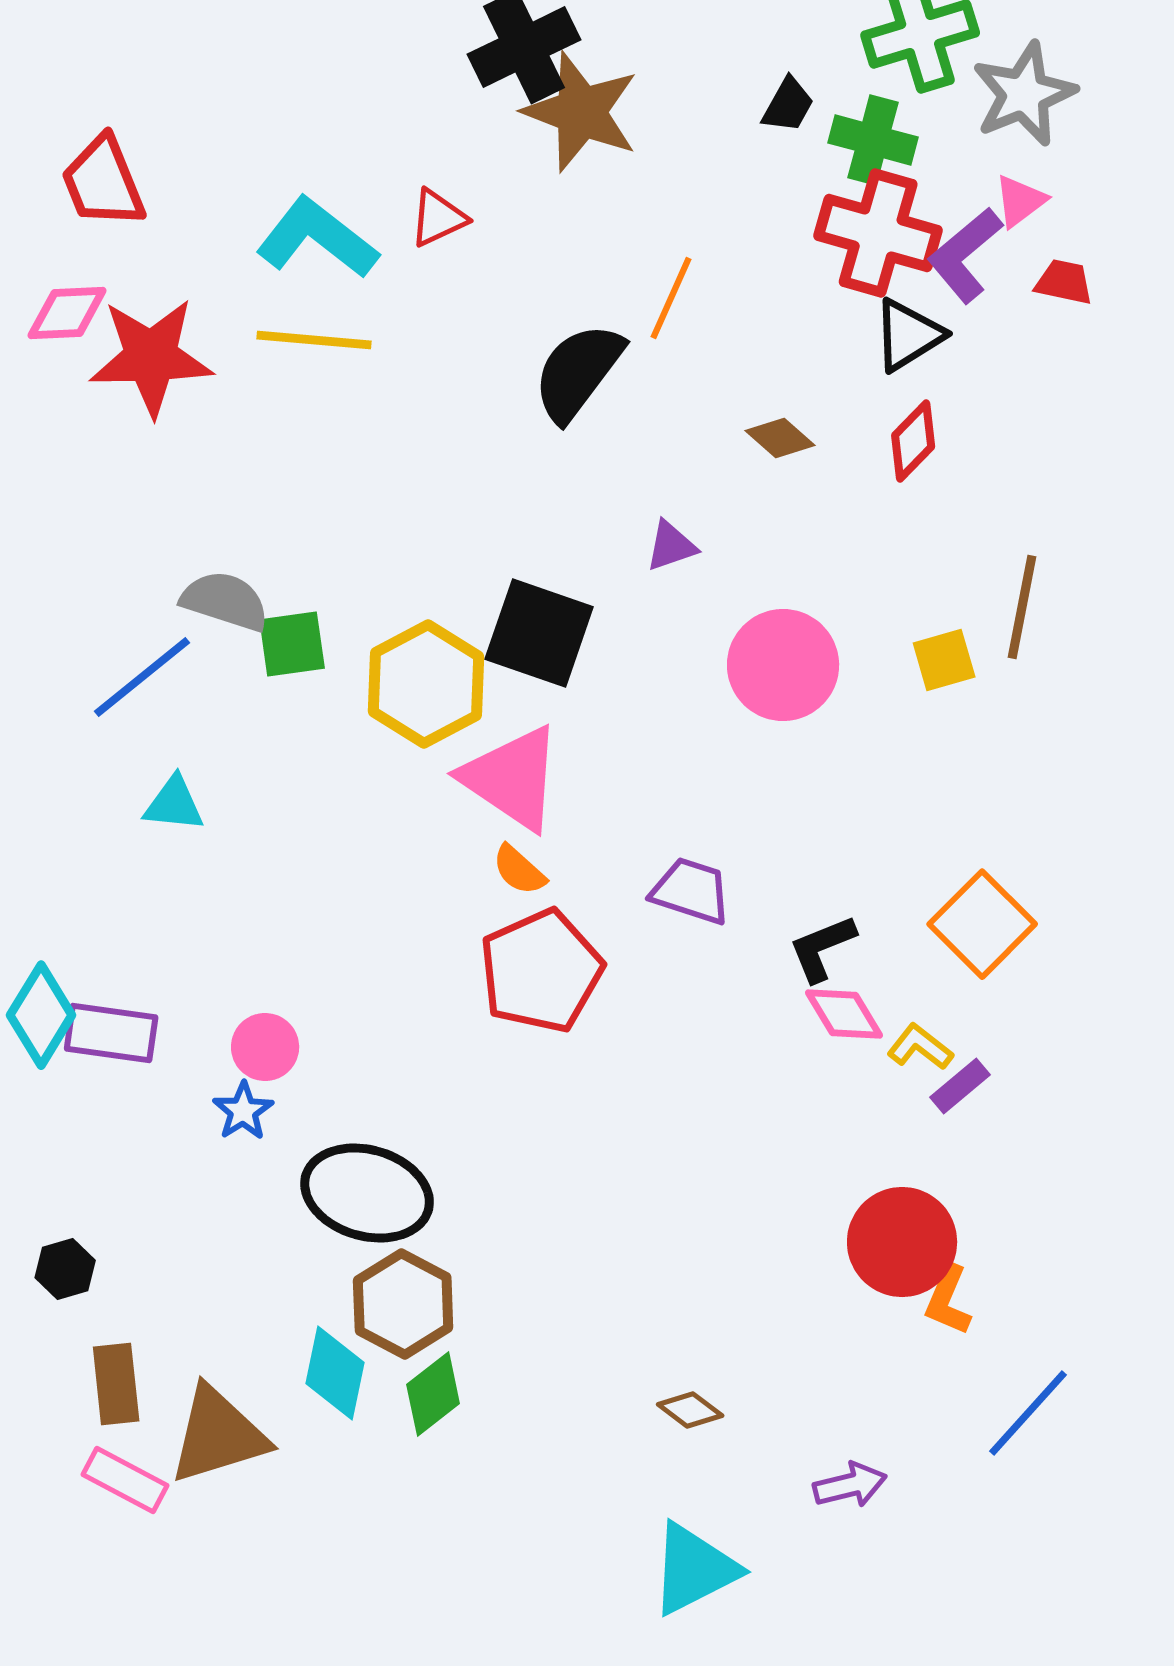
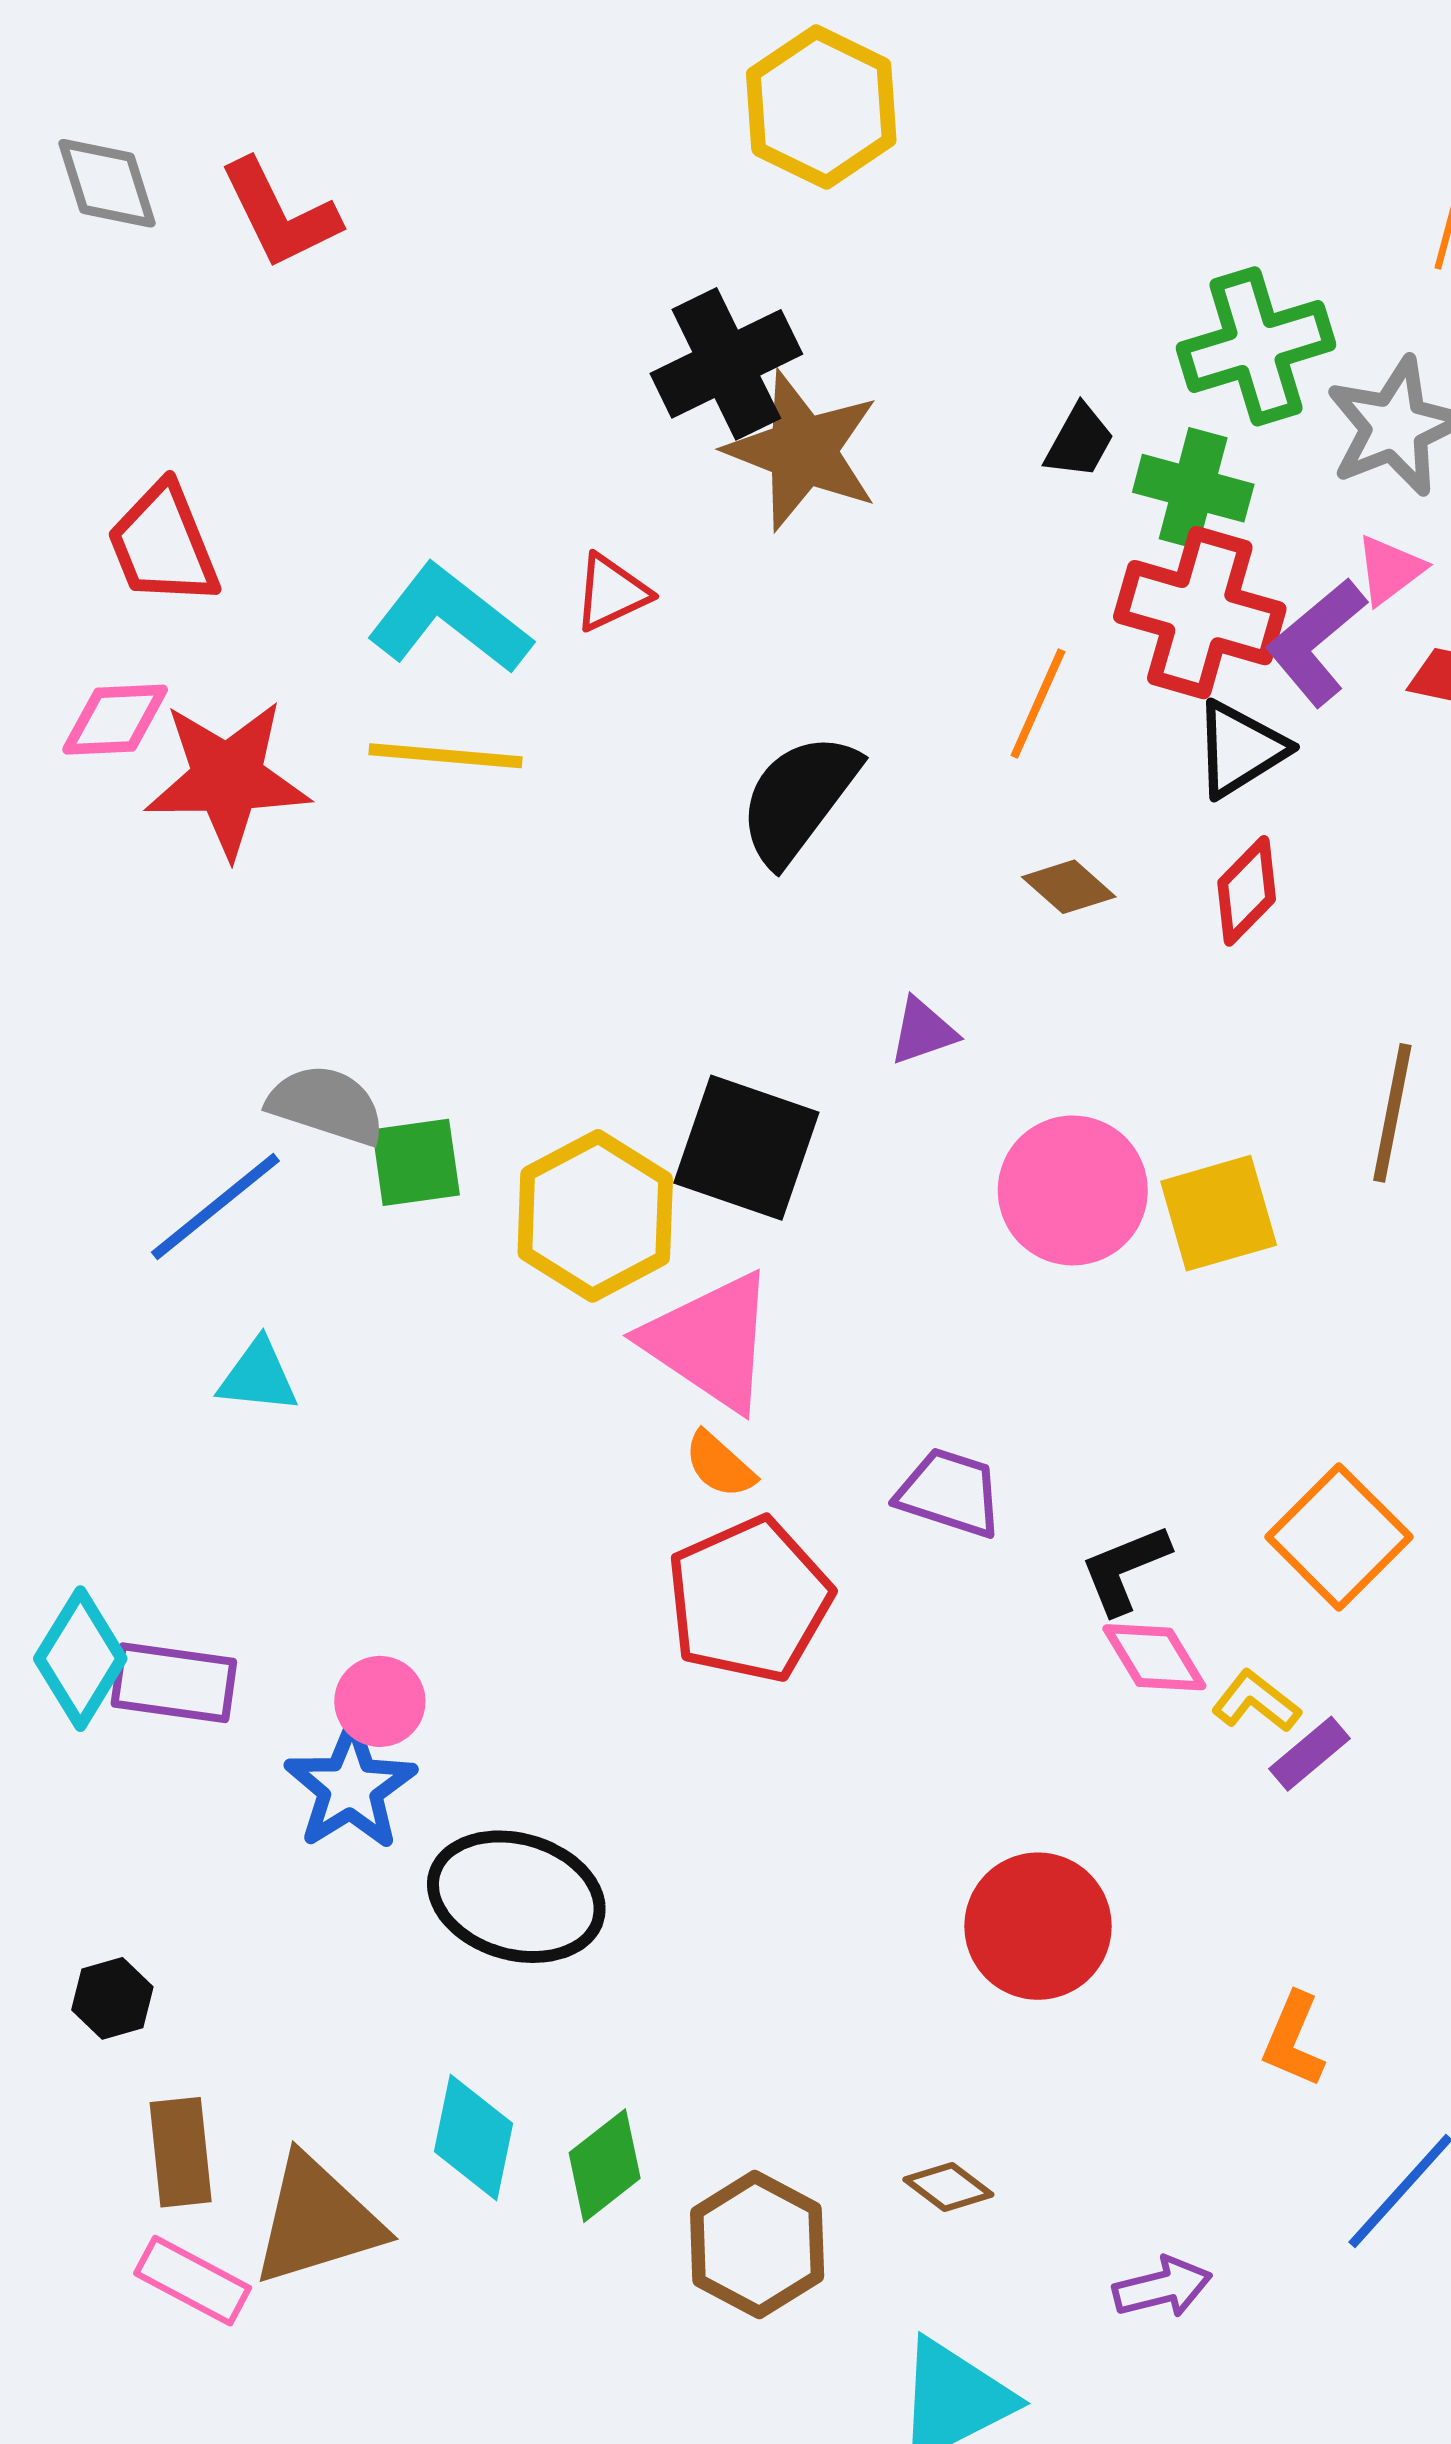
orange line: (671, 298) -> (1038, 704), moved
yellow square: (944, 660) -> (1219, 1213), moved, size x1.4
blue star: (243, 1111) -> (350, 1787), size x1.6
red circle: (902, 1242) -> (1038, 1926), moved
brown hexagon: (403, 1304) -> (757, 2244), moved

